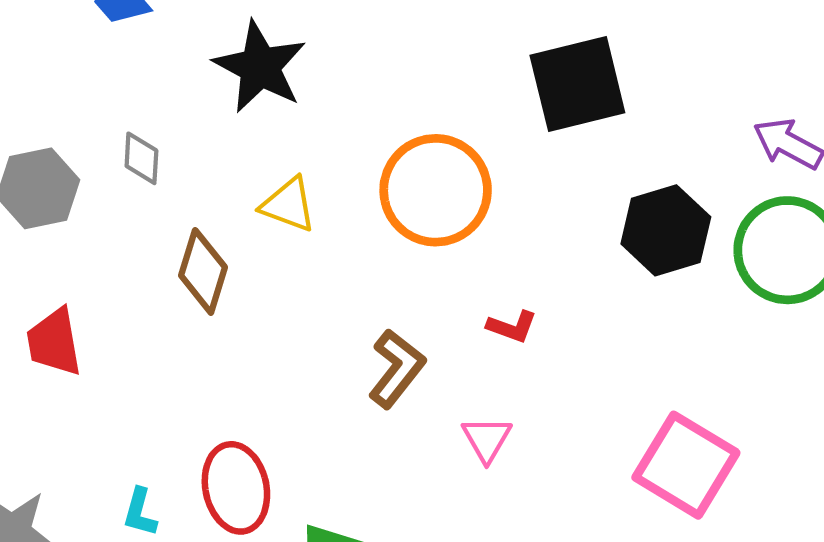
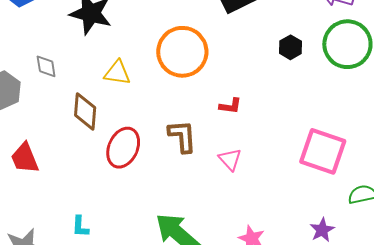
black hexagon: (666, 230) -> (290, 47), size x0.6
brown L-shape: (397, 369) -> (182, 136), turned -30
red ellipse: (236, 488) -> (123, 148), moved, turned 48

